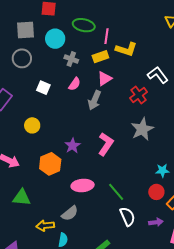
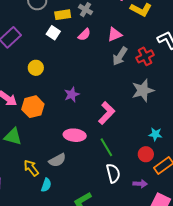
yellow rectangle: (100, 57) -> (63, 15), moved
gray arrow: (94, 100) -> (120, 56), moved
pink L-shape: (106, 144) -> (107, 113), moved
orange hexagon: (50, 164) -> (33, 107), moved
yellow arrow: (45, 226) -> (31, 168), turned 48

